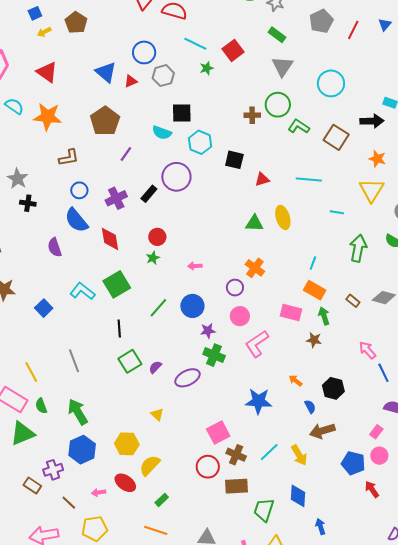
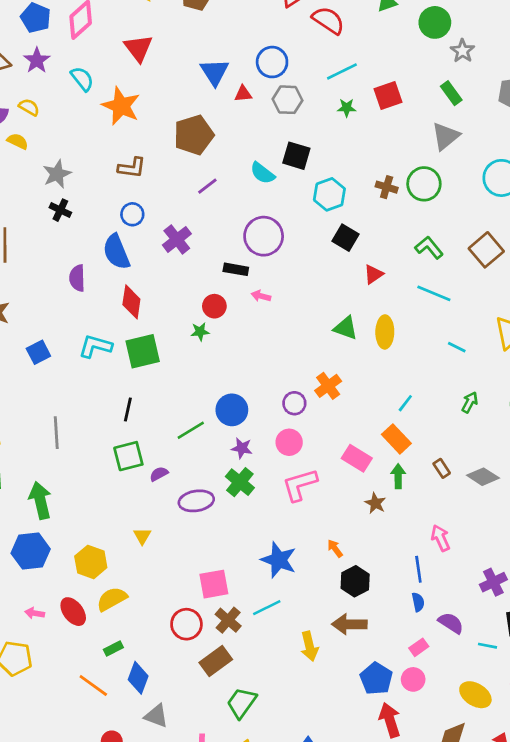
cyan line: (195, 44) -> (342, 71), turned -70
green L-shape: (299, 126) -> (429, 248), moved
cyan hexagon: (200, 142) -> (329, 194), moved
red triangle: (262, 179) -> (373, 274), turned -35
black rectangle: (149, 194) -> (236, 269), moved, turned 42
purple cross: (116, 198) -> (177, 239), turned -30
red diamond: (110, 239) -> (131, 302), moved
green arrow: (358, 248) -> (470, 402), size x0.6
pink arrow: (195, 266) -> (261, 296), moved
cyan L-shape: (82, 291) -> (95, 346), turned -40
green line: (158, 308) -> (191, 430), moved
blue line: (383, 373) -> (418, 569), moved
black hexagon: (333, 388) -> (355, 581), moved
blue semicircle: (310, 407) -> (418, 602), moved
cyan line: (269, 452) -> (267, 608), moved
brown rectangle: (236, 486) -> (216, 661), turned -50
red arrow: (372, 489) -> (390, 720), size x1.4
blue diamond: (298, 496) -> (138, 678), moved

